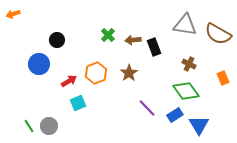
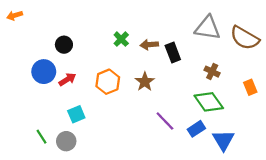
red arrow: (69, 81) -> (67, 79), moved
cyan square: (78, 103) -> (76, 114), moved
green line: (29, 126) -> (42, 137), moved
gray circle: (49, 126) -> (66, 141), moved

